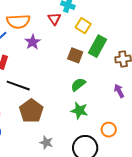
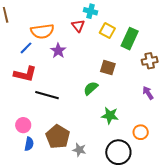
green rectangle: (98, 46) -> (130, 39), moved
brown square: (75, 55) -> (108, 68), moved
green semicircle: (78, 85) -> (91, 88), moved
brown pentagon: (31, 111) -> (58, 137), moved

